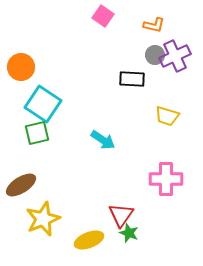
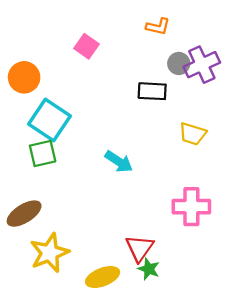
pink square: (103, 16) -> (86, 46), moved
orange L-shape: (154, 25) -> (158, 27), moved

